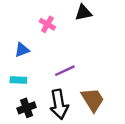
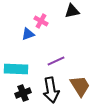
blue triangle: (22, 50) -> (28, 34), moved
cyan rectangle: (18, 80) -> (16, 69), size x1.6

